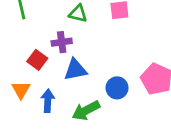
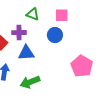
blue circle: (117, 88) -> (55, 35), moved

